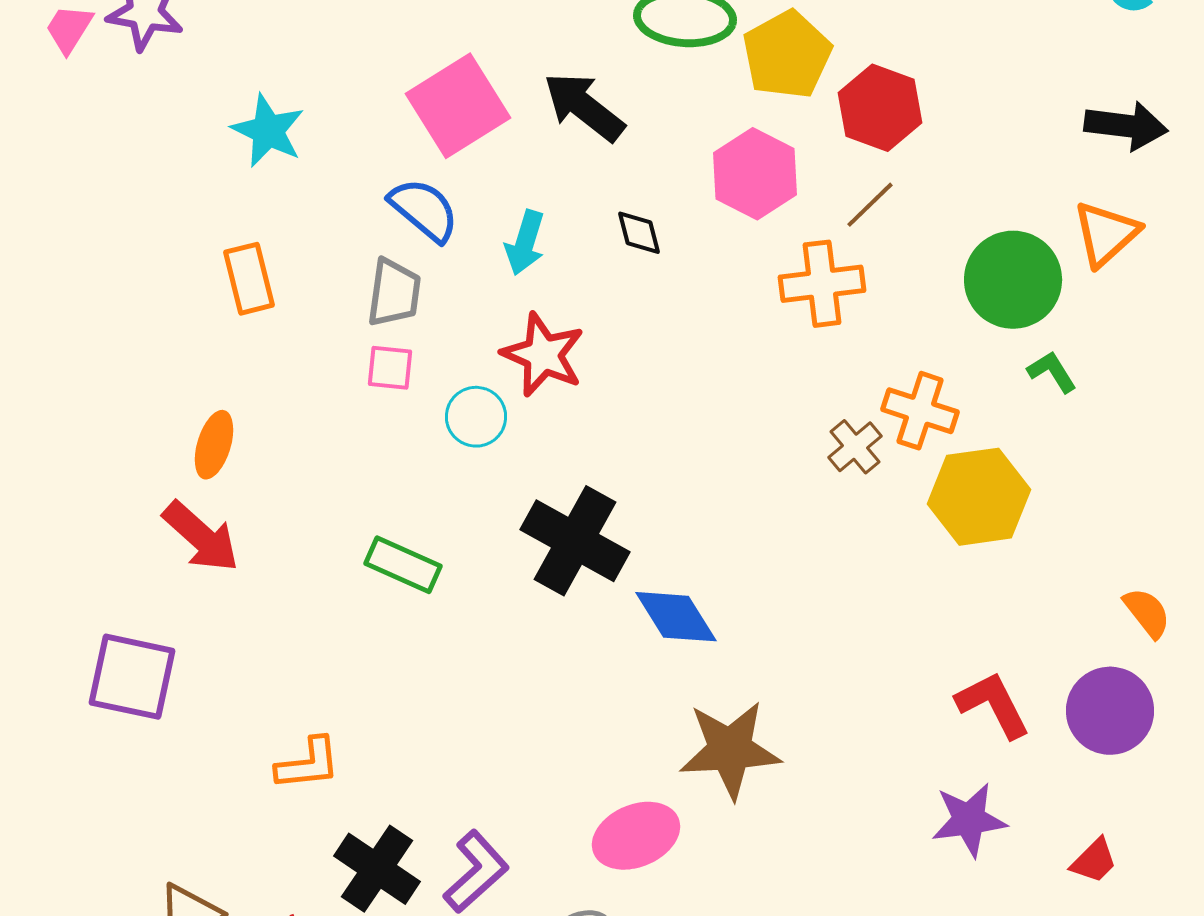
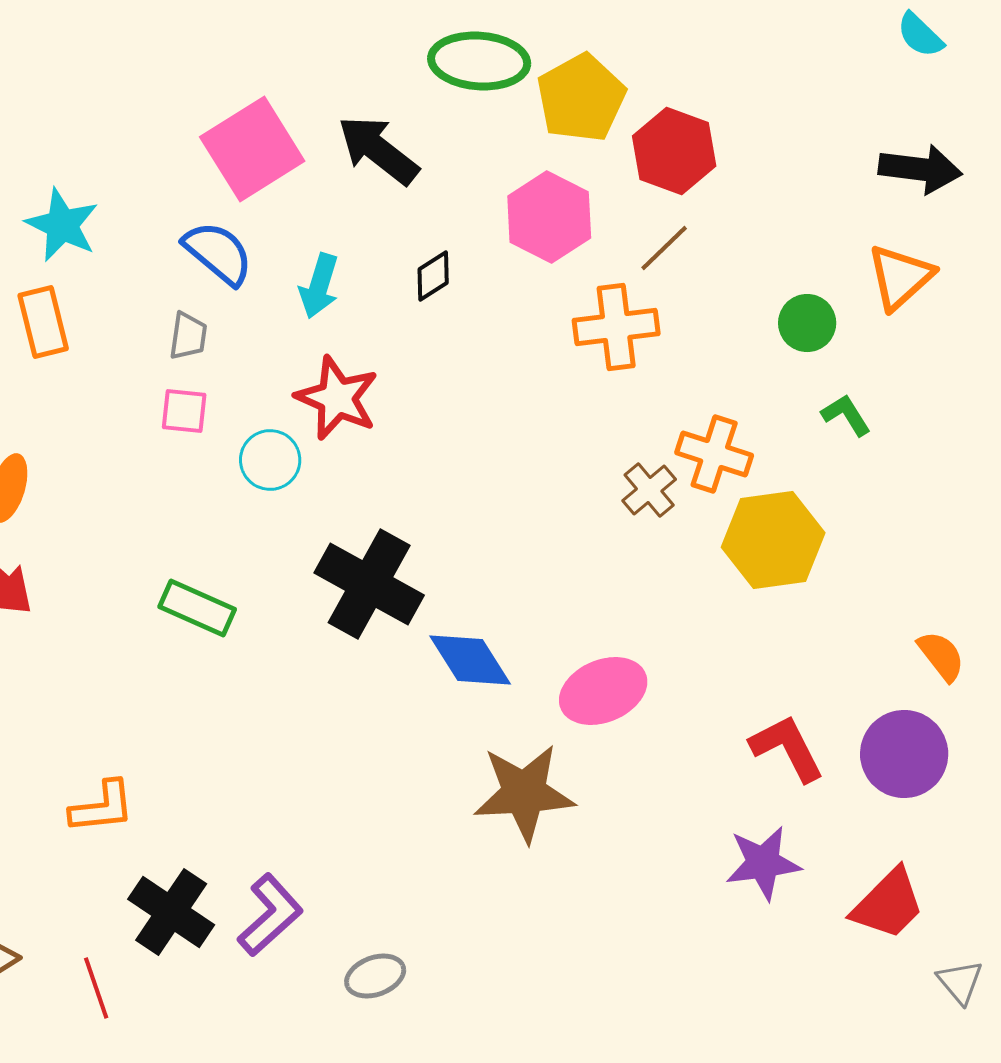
cyan star: (268, 131) -> (62, 225), moved
black diamond: (639, 233) -> (433, 276), turned 72
green circle: (1013, 280) -> (807, 323), size x0.6
gray trapezoid: (394, 293) -> (188, 336), size x0.7
pink ellipse: (636, 836) -> (603, 691), moved
red trapezoid: (1094, 861) -> (888, 904), size x1.6

